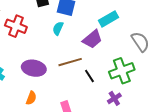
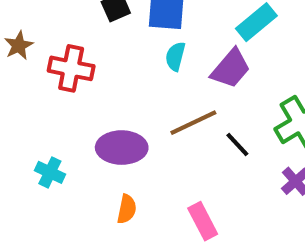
cyan semicircle: (58, 28) -> (175, 56), moved

